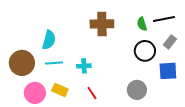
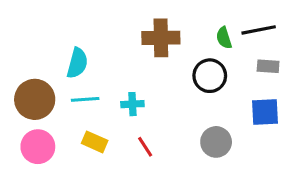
gray rectangle: (170, 42) -> (268, 66), turned 56
black circle: (145, 51) -> (210, 76), moved
pink circle: (35, 93) -> (38, 147), moved

